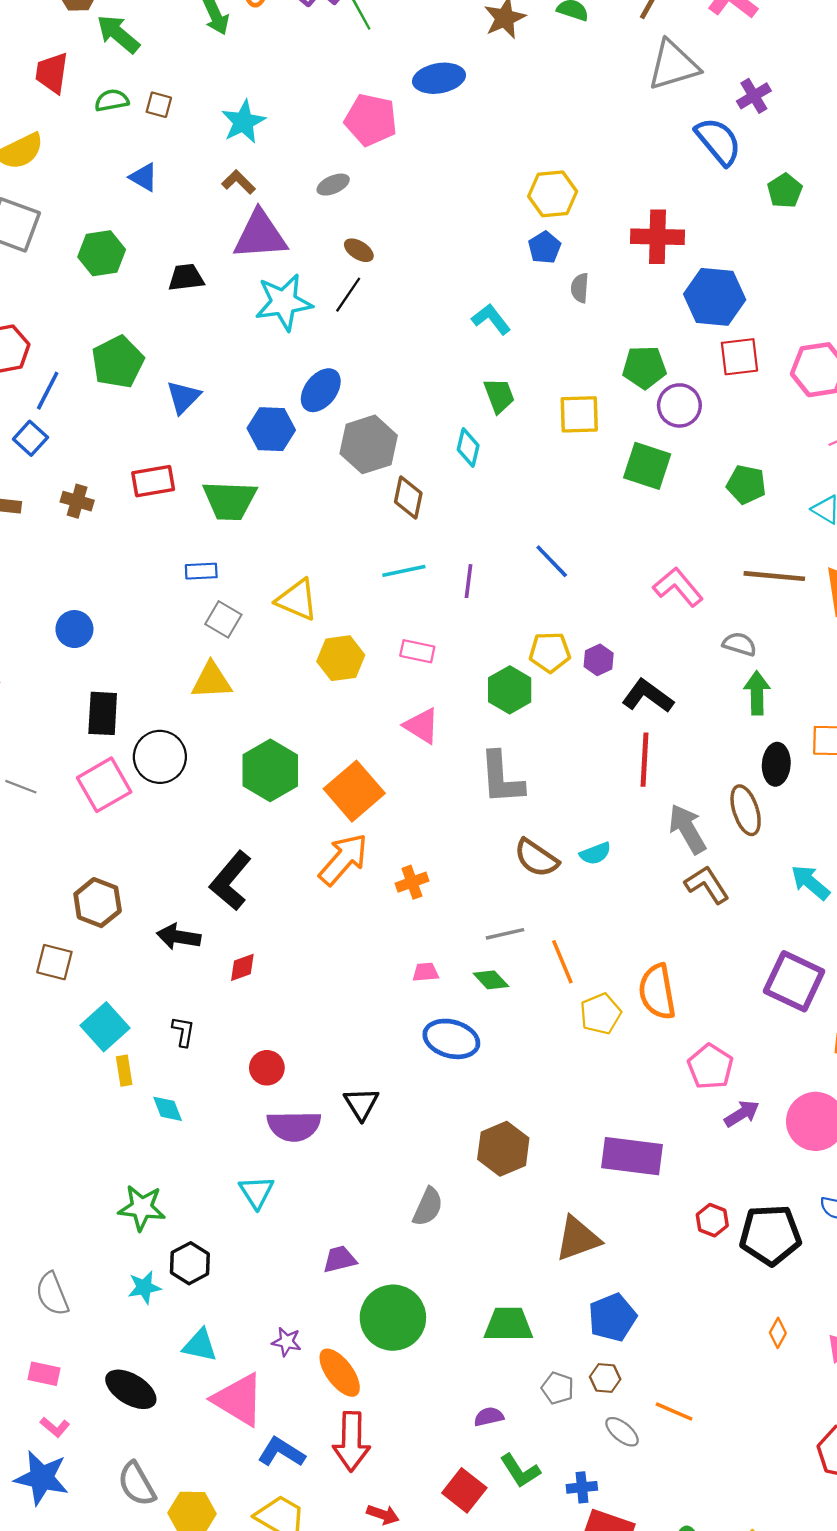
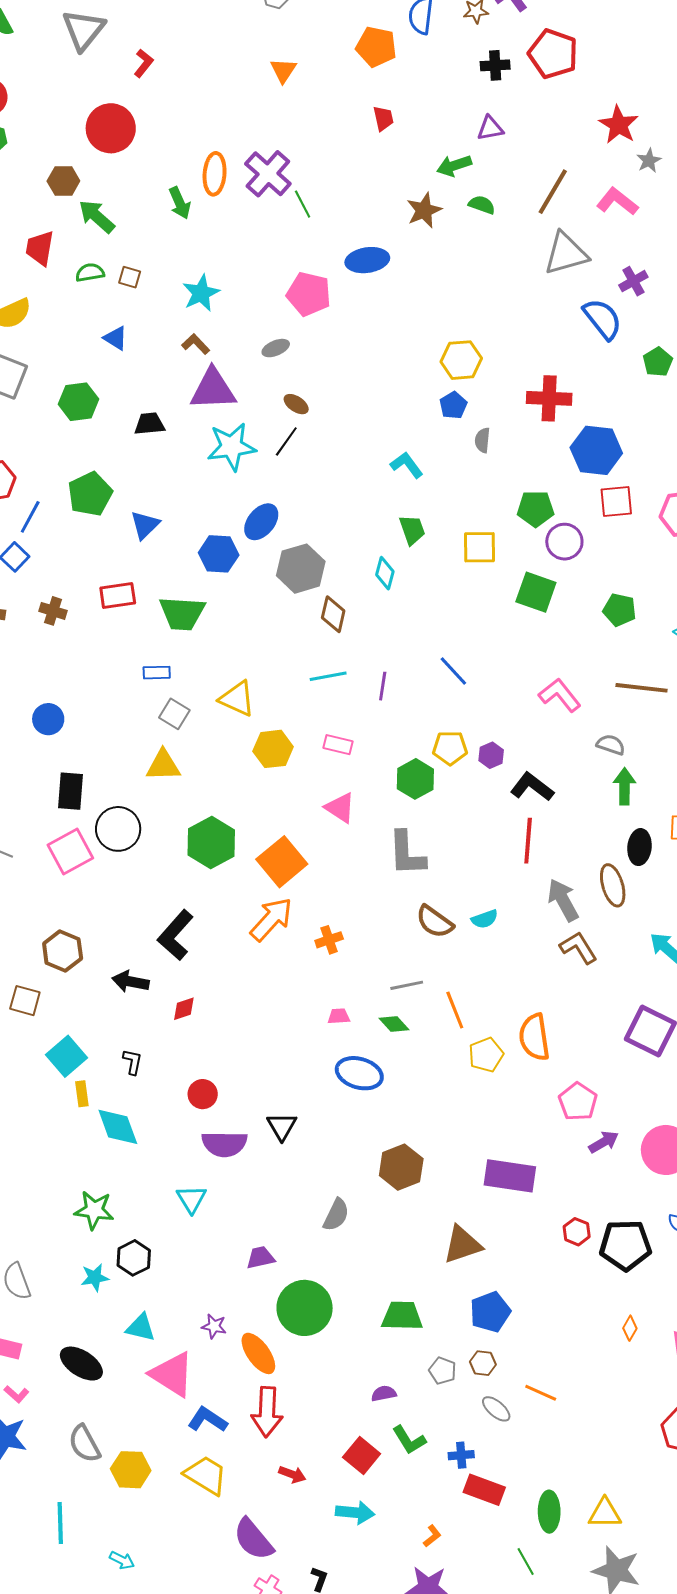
cyan diamond: (168, 1109) -> (118, 1127), size x1.6

